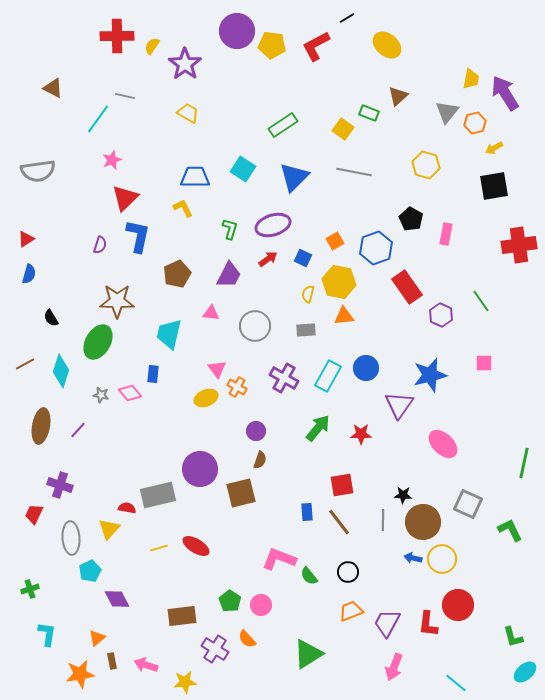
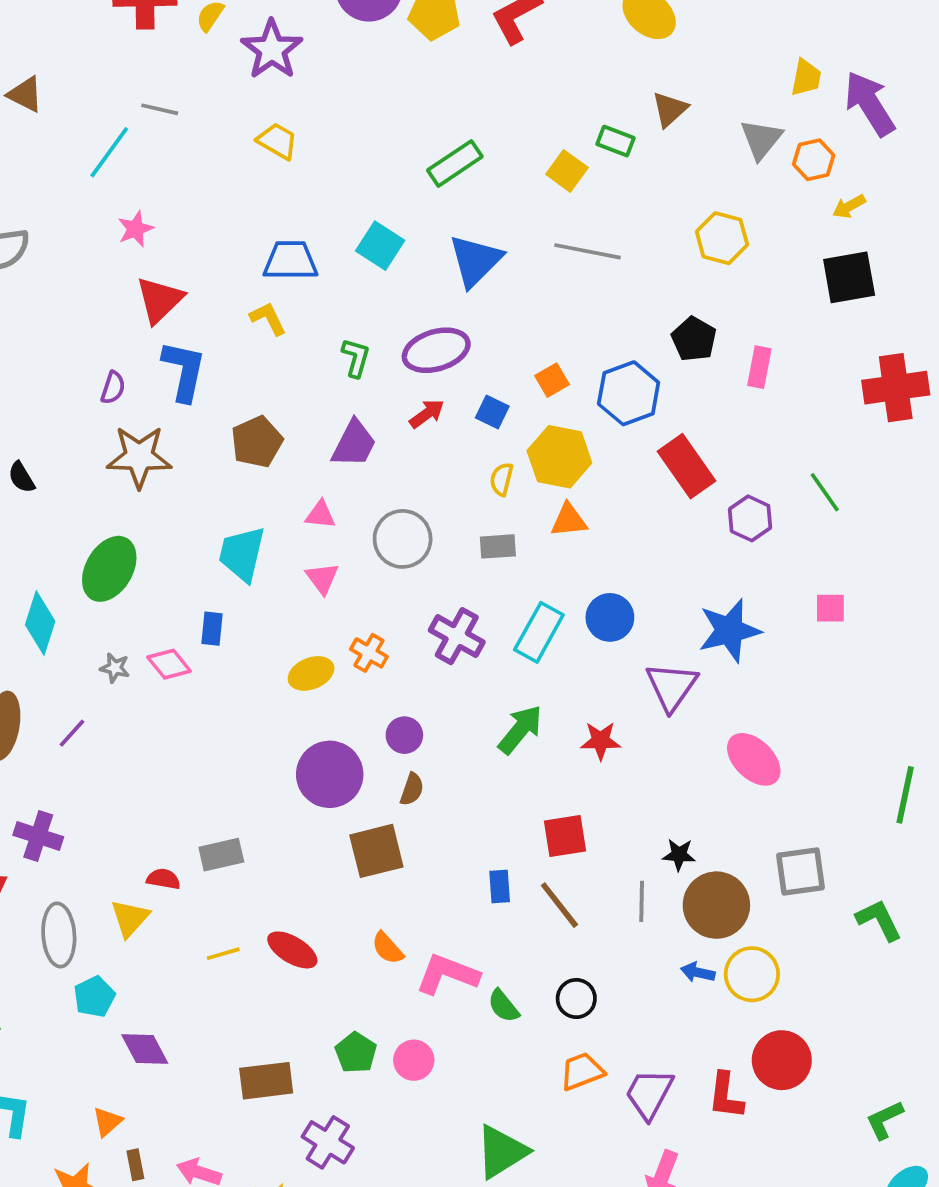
brown star: (117, 301) -> (139, 457), moved
black semicircle: (51, 318) -> (21, 477), moved
pink triangle: (217, 369) -> (322, 578), moved
purple circle: (200, 469) -> (330, 774), moved
gray rectangle: (158, 495) -> (221, 855), size x0.7
gray square: (468, 504) -> (800, 871), turned -32
green L-shape: (513, 637) -> (885, 1120), turned 80
orange semicircle: (247, 639) -> (388, 948), moved

